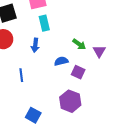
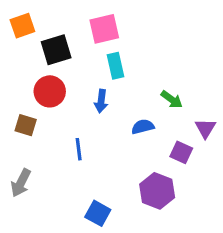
purple triangle: (99, 51) -> (205, 128), moved
purple square: (78, 72) -> (181, 152), moved

